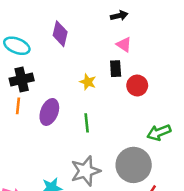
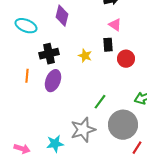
black cross: (22, 79) -> (49, 54), moved
green line: (87, 123) -> (100, 102), moved, turned 42

